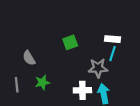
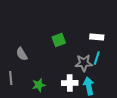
cyan line: (113, 54) -> (97, 58), moved
green star: (42, 82) -> (39, 85), moved

